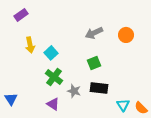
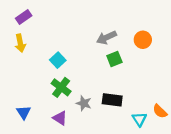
yellow arrow: (30, 45) -> (20, 43), moved
green square: (94, 63) -> (114, 59), moved
blue triangle: (11, 99) -> (24, 112), moved
orange semicircle: (141, 108) -> (160, 111), moved

